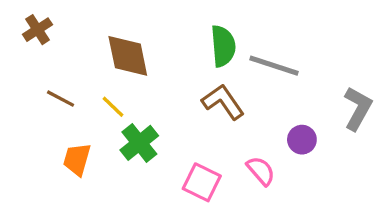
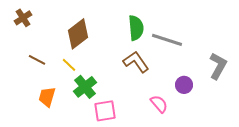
brown diamond: (128, 56) -> (78, 34), turned 64
pink square: (202, 182) -> (105, 111), moved, turned -35

